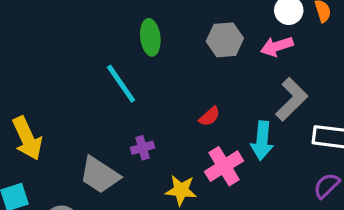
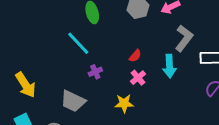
purple cross: (142, 148) -> (95, 72), moved
pink cross: (224, 166) -> (138, 78), moved, size x0.7

